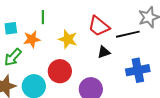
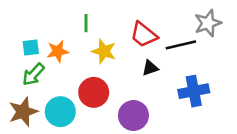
green line: (43, 17) -> (86, 23), moved
cyan square: (11, 28) -> (31, 47), moved

